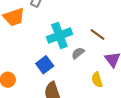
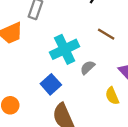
brown line: (98, 35) -> (106, 34), moved

